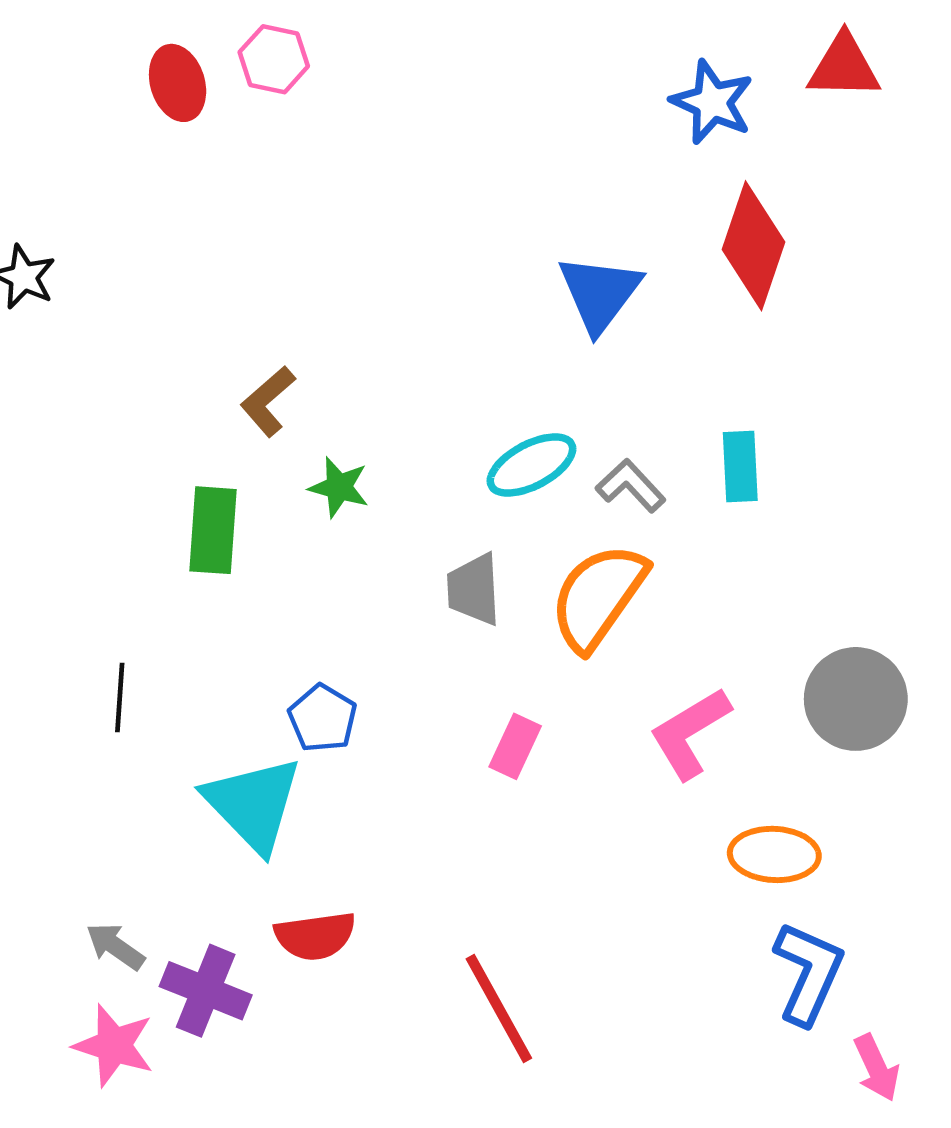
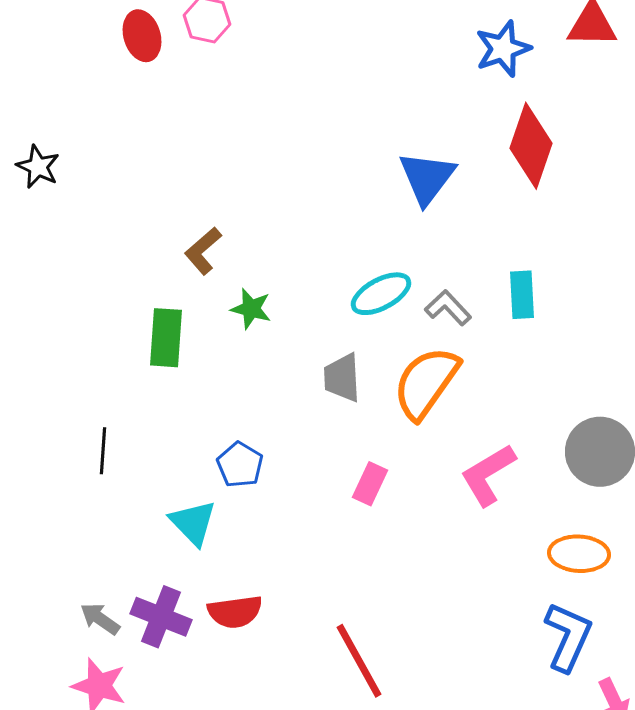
blue star: (712, 102) -> (503, 49), turned 30
cyan triangle: (253, 804) -> (193, 523), size x0.7
orange ellipse: (774, 854) -> (579, 554), moved
purple cross: (206, 991) -> (161, 617), moved

